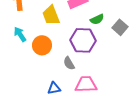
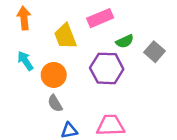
gray semicircle: (69, 63) -> (55, 103), moved

